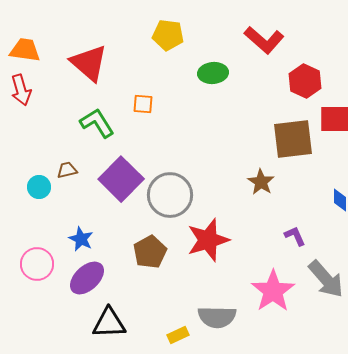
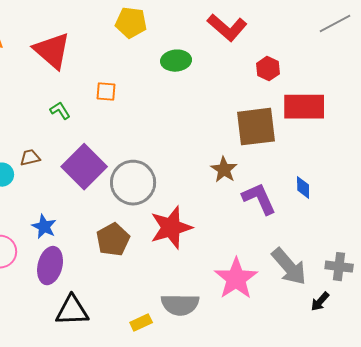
red hexagon: (305, 81) -> (268, 69), size x0.7
green L-shape: (97, 123) -> (60, 111), size x0.6
purple L-shape: (295, 236) -> (259, 199), moved, size x1.6
purple ellipse: (87, 278) -> (50, 266), turned -33

